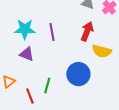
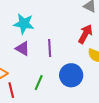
purple line: (52, 32) -> (50, 48), moved
red line: (30, 96) -> (11, 90), moved

